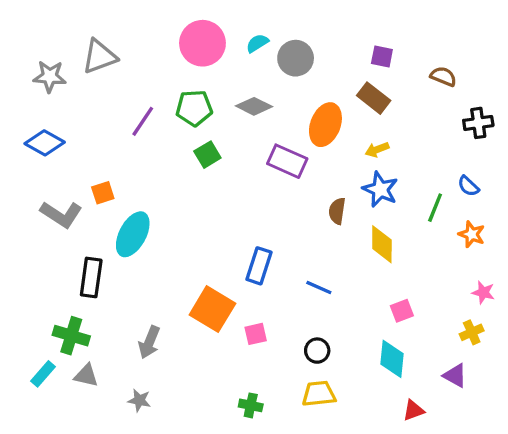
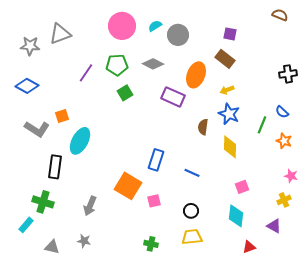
brown semicircle: (443, 76) -> (280, 15), moved
gray triangle: (86, 376) -> (52, 247), moved

